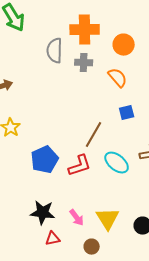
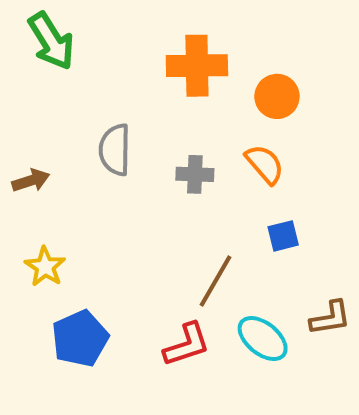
gray semicircle: (55, 51) -> (115, 150), moved
gray cross: (84, 63) -> (195, 174), moved
blue pentagon: (45, 160) -> (80, 339), moved

